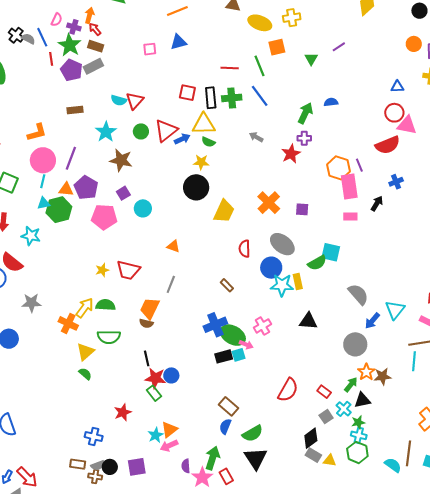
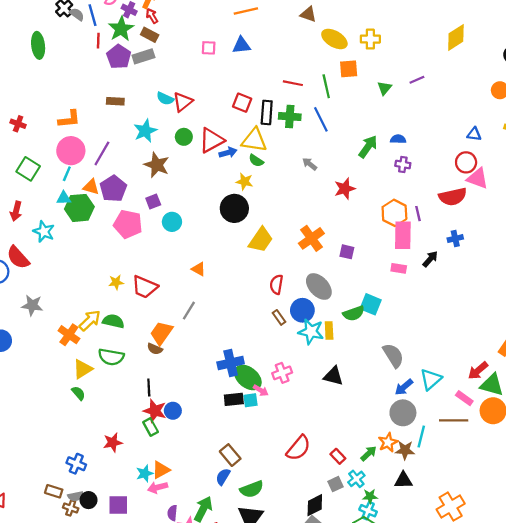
purple cross: (304, 138) -> (403, 165), moved
brown rectangle: (227, 285) -> (279, 317), moved
gray circle: (355, 344) -> (403, 413), moved
cyan line: (414, 361) -> (421, 437), moved
black triangle: (362, 400) -> (403, 480), moved

